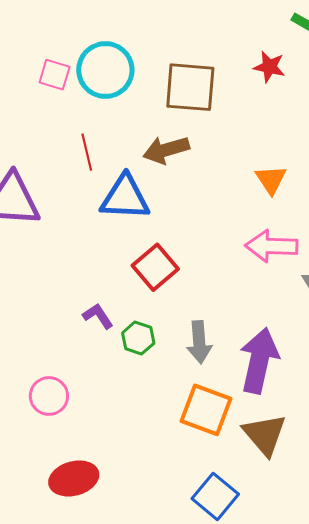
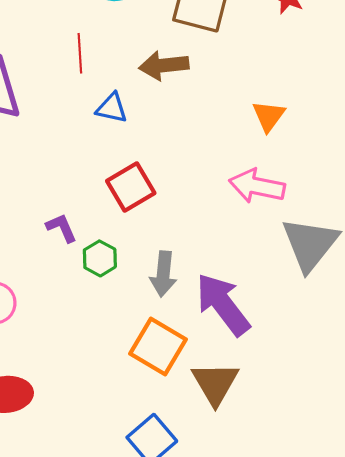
blue triangle: (125, 198) -> (112, 108), size x0.6
purple arrow: (259, 361) -> (223, 304), turned -60

